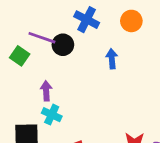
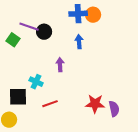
blue cross: (87, 20) -> (78, 14), moved, turned -30
purple arrow: (46, 91) -> (60, 65), moved

